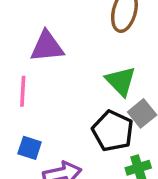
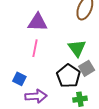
pink line: (23, 91) -> (35, 48), moved

